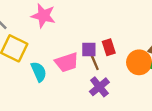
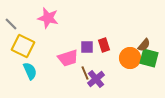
brown line: (95, 62) -> (85, 73), moved
cyan semicircle: (39, 72) -> (30, 71), moved

